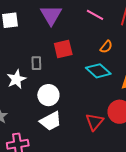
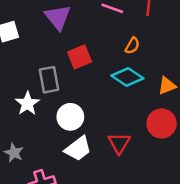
gray rectangle: (36, 63) -> (49, 80), size x1.5
red triangle: (95, 122) -> (119, 143), moved

